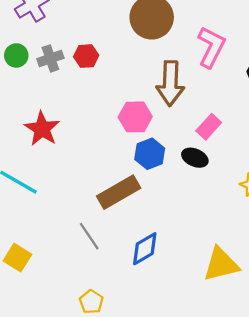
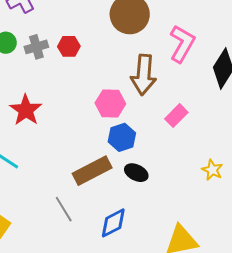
black ellipse: (195, 158) -> (136, 173), moved

